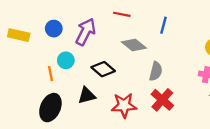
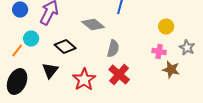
orange line: (50, 74) -> (17, 51), turned 48
black triangle: (87, 95) -> (50, 71), turned -36
red star: (124, 105) -> (84, 80), turned -30

